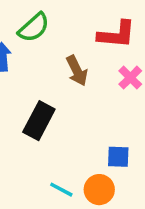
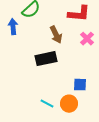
black rectangle: (39, 121) -> (46, 59), moved, turned 50

